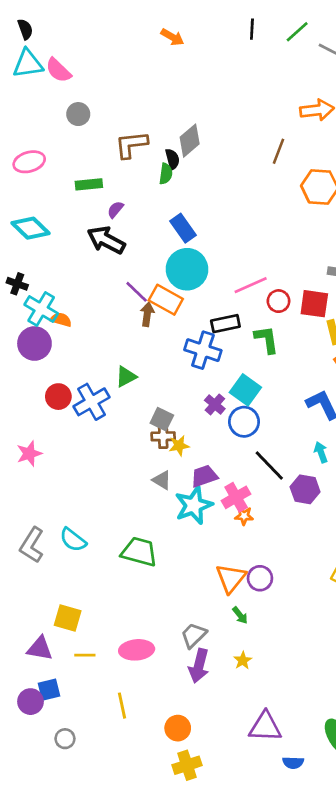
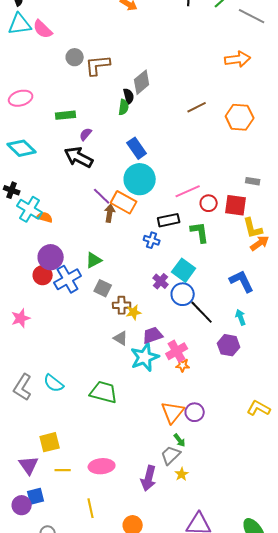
gray circle: (78, 114) -> (75, 57), moved
brown L-shape: (131, 145) -> (98, 65), moved
brown line: (278, 151) -> (197, 107), moved, turned 42
purple circle: (34, 343) -> (51, 257), moved
blue cross: (203, 350) -> (152, 240), size x0.6
gray square: (162, 419) -> (103, 288), moved
black line: (269, 466) -> (202, 312), moved
yellow square: (68, 618) -> (50, 442), turned -30
gray trapezoid: (194, 635) -> (171, 455), moved
purple triangle: (40, 649) -> (29, 465), turned 45

